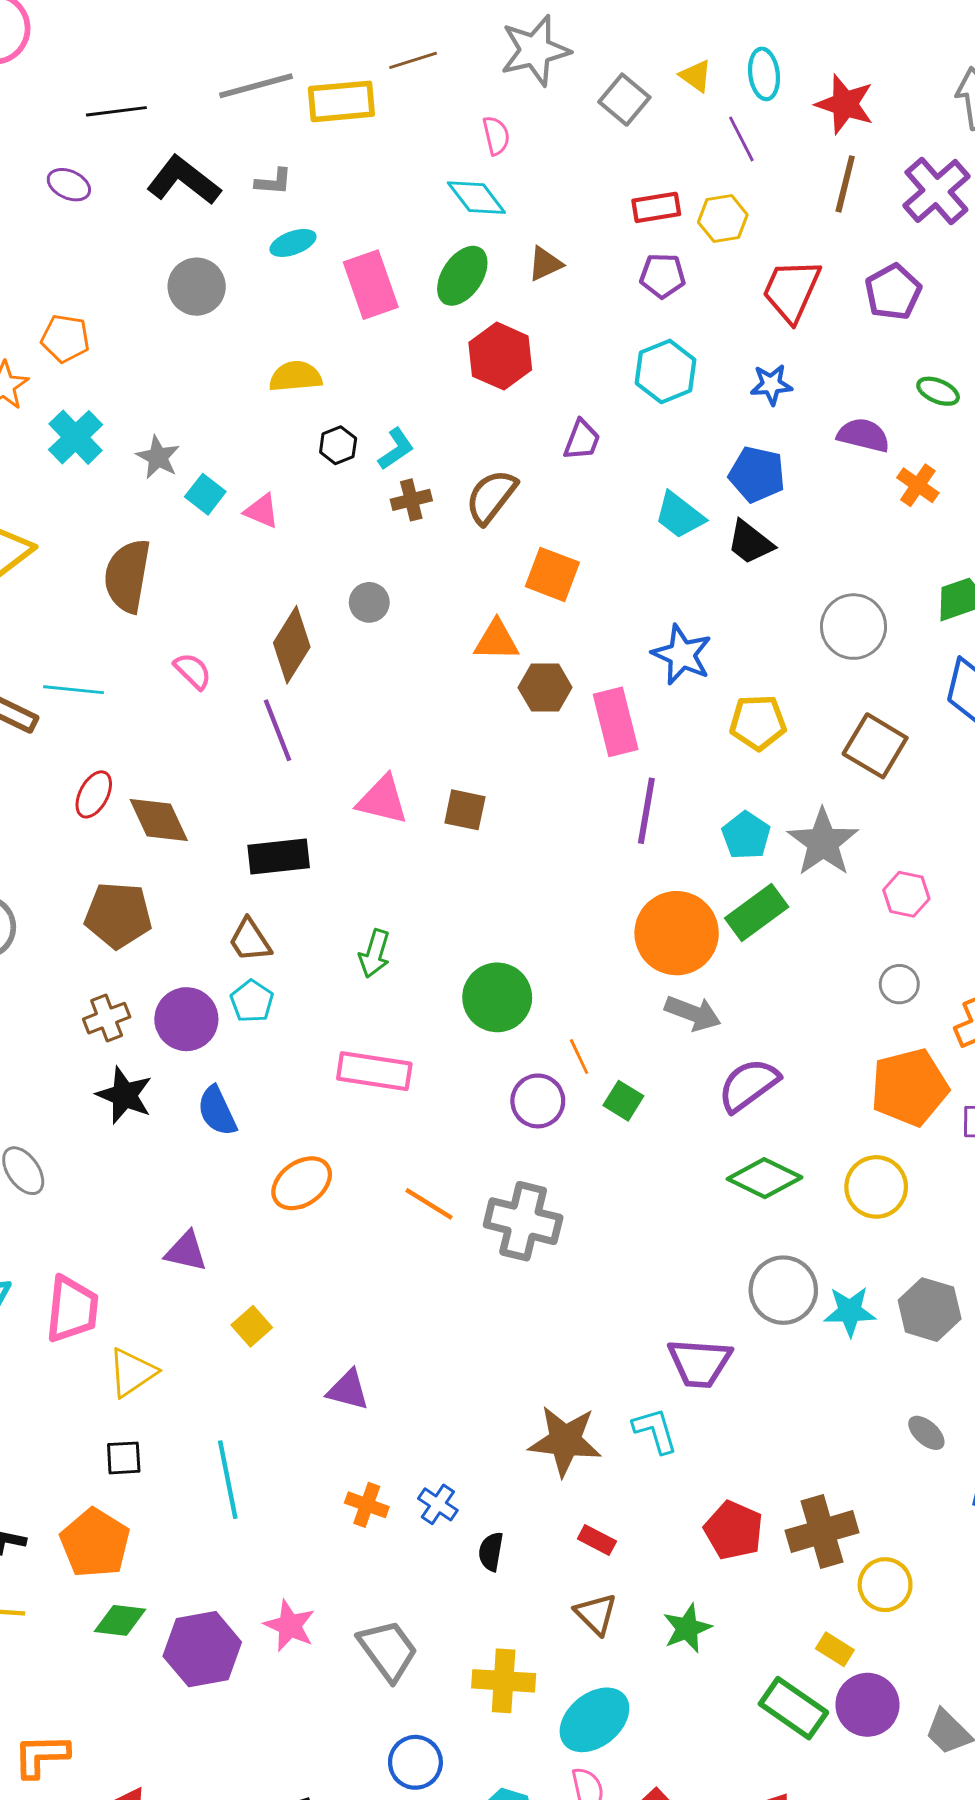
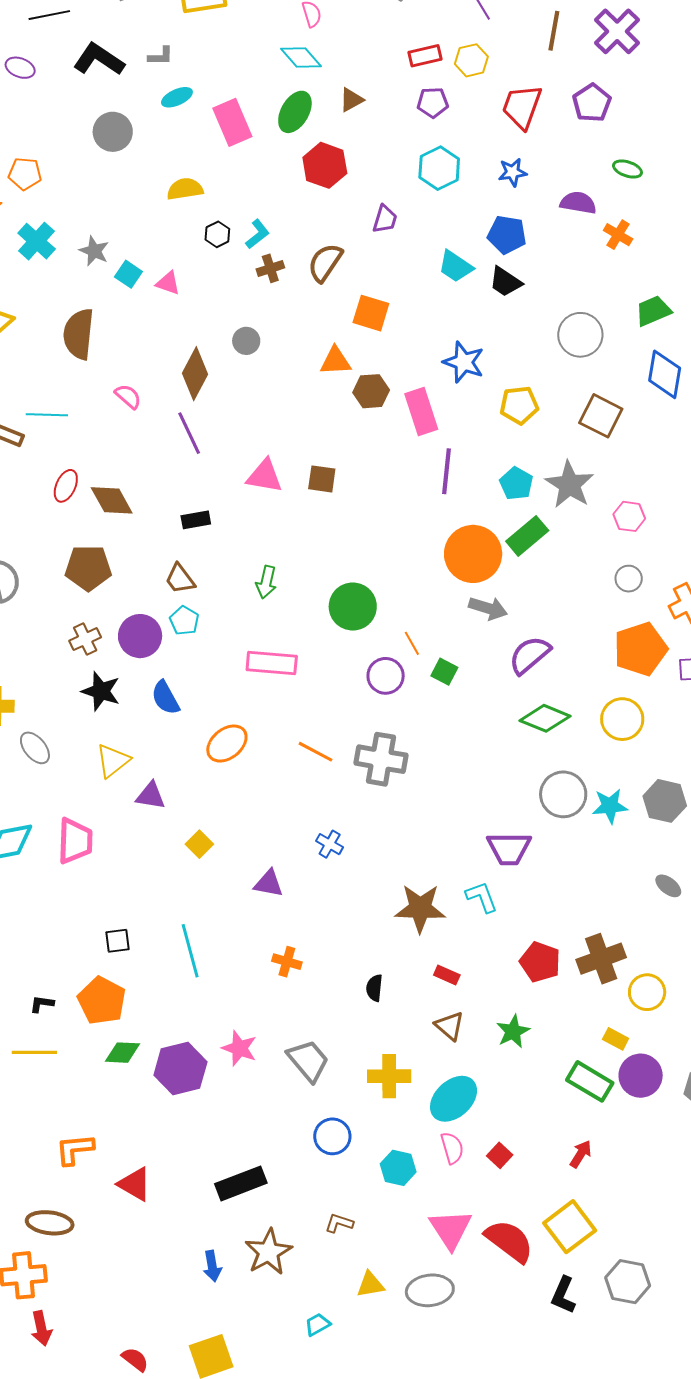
black rectangle: (279, 856) -> (196, 520), size x0.7
yellow triangle: (132, 1372) -> (113, 761), moved
blue cross: (438, 1504) -> (330, 844), moved

